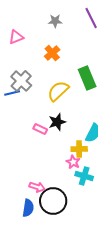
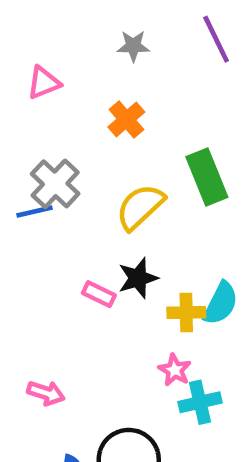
yellow cross: (79, 149) -> (186, 313), moved
cyan cross: (84, 176) -> (200, 402), turned -30
pink arrow: (37, 187) -> (46, 393), moved

